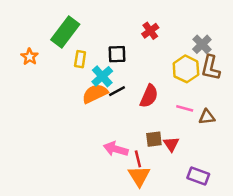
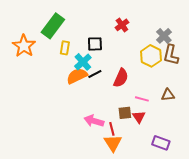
orange star: (30, 57) -> (24, 46), size x1.6
pink line: (185, 108) -> (142, 99), moved

